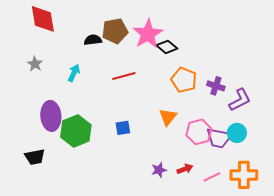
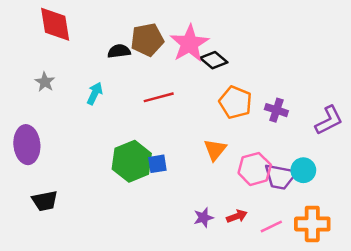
purple L-shape: (240, 100) -> (329, 120), moved
purple ellipse: (51, 116) -> (27, 145), moved
green hexagon: (76, 131) -> (132, 161), moved

